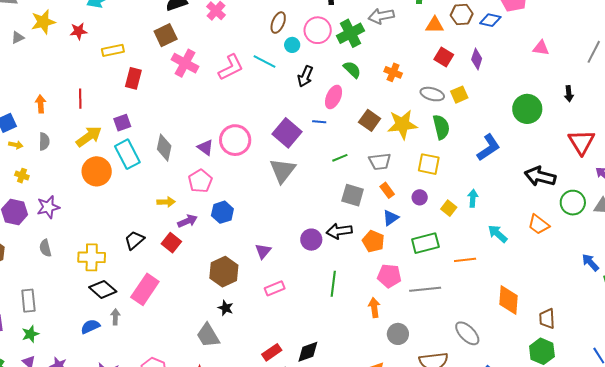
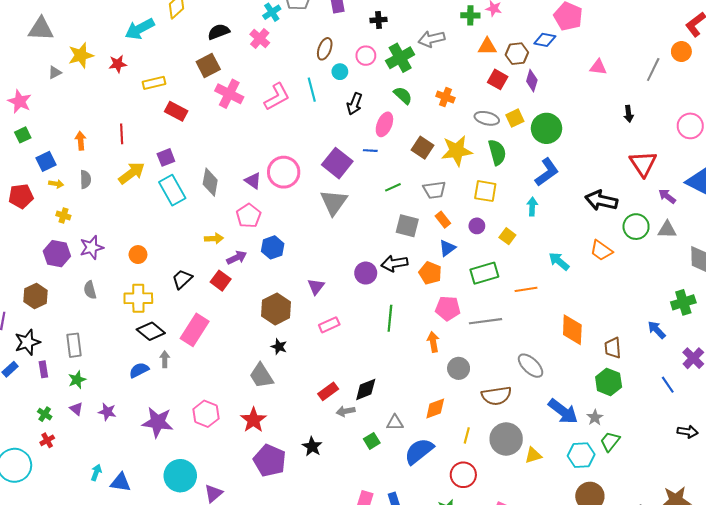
brown hexagon: (462, 14) -> (517, 54), moved
pink circle: (318, 30) -> (366, 56), size x0.7
cyan line: (265, 61) -> (312, 90), turned 50
red rectangle: (133, 78) -> (176, 111), turned -75
green circle: (527, 109) -> (546, 128), moved
orange circle: (97, 171) -> (138, 255), moved, size x0.6
cyan arrow: (473, 198) -> (532, 207), moved
blue arrow: (590, 262) -> (657, 330), moved

